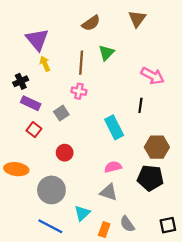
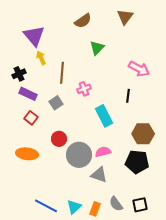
brown line: (81, 63) -> (62, 73), moved
pink cross: (79, 91) -> (84, 89), moved, turned -32
orange ellipse: (16, 169) -> (27, 154), moved
gray circle: (51, 190) -> (79, 155), moved
cyan triangle: (82, 213) -> (74, 207), moved
black square: (168, 225) -> (140, 205), moved

